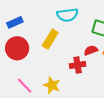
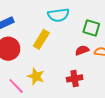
red cross: (78, 65) -> (75, 78), moved
yellow star: (52, 85) -> (36, 76), moved

